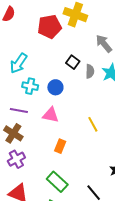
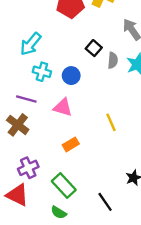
orange rectangle: (60, 146) -> (71, 144), turned 32
purple cross: (16, 159) -> (28, 168), moved

